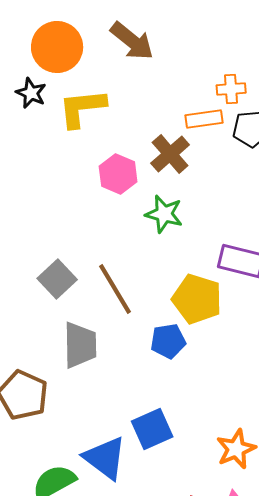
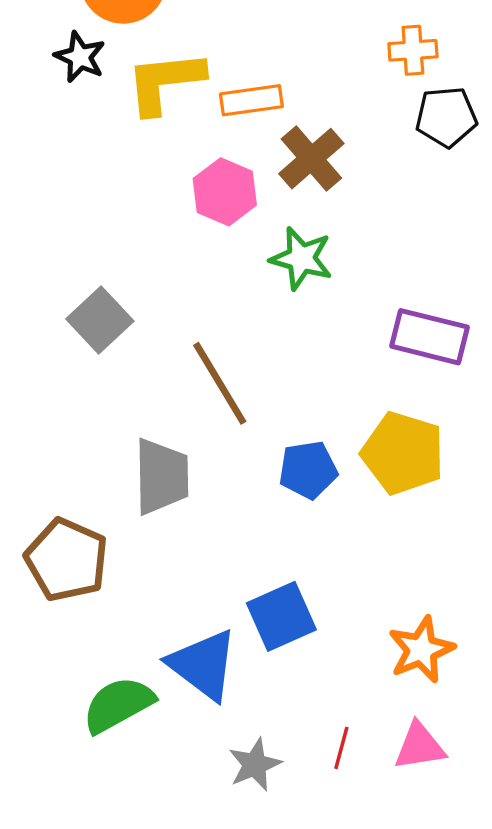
orange rectangle: (204, 119) -> (251, 100), moved
gray square: (57, 279) -> (100, 320), moved
yellow pentagon: (197, 299) -> (403, 453), moved

